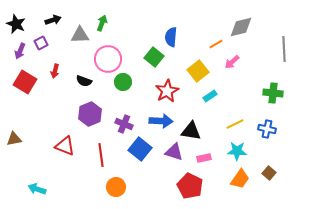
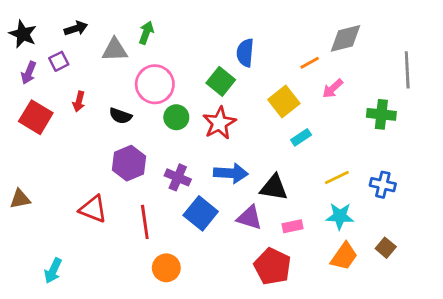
red star: (167, 91) -> (219, 123), moved
green cross: (273, 93) -> (381, 114), moved
cyan arrow: (37, 189) -> (53, 271), turned -84

